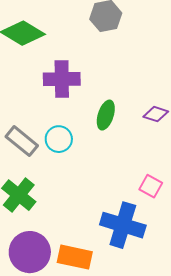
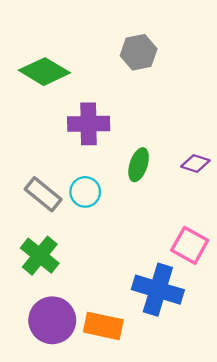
pink square: (151, 186) -> (190, 245), size x1.4

